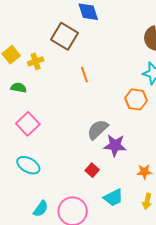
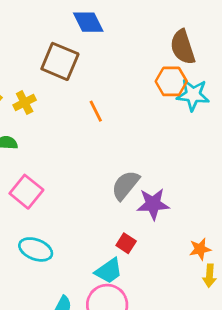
orange hexagon: (136, 99) -> (171, 81), moved
orange star: (144, 172) -> (200, 249), moved
cyan trapezoid: (113, 198) -> (109, 271), moved

